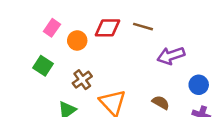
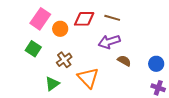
pink rectangle: (52, 28) -> (40, 19), size x1.5
purple arrow: (171, 56) -> (109, 42), moved
brown semicircle: (161, 103) -> (124, 61), moved

